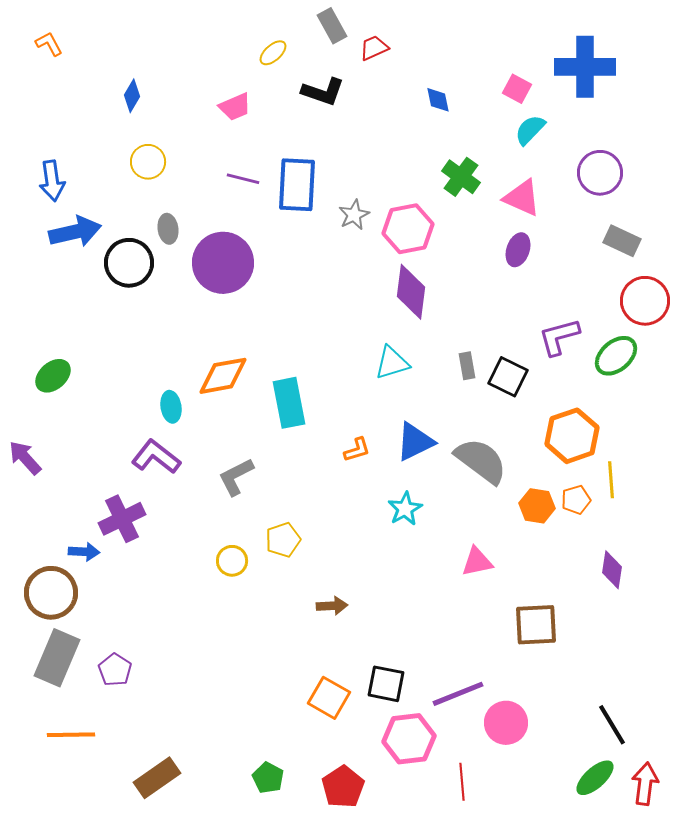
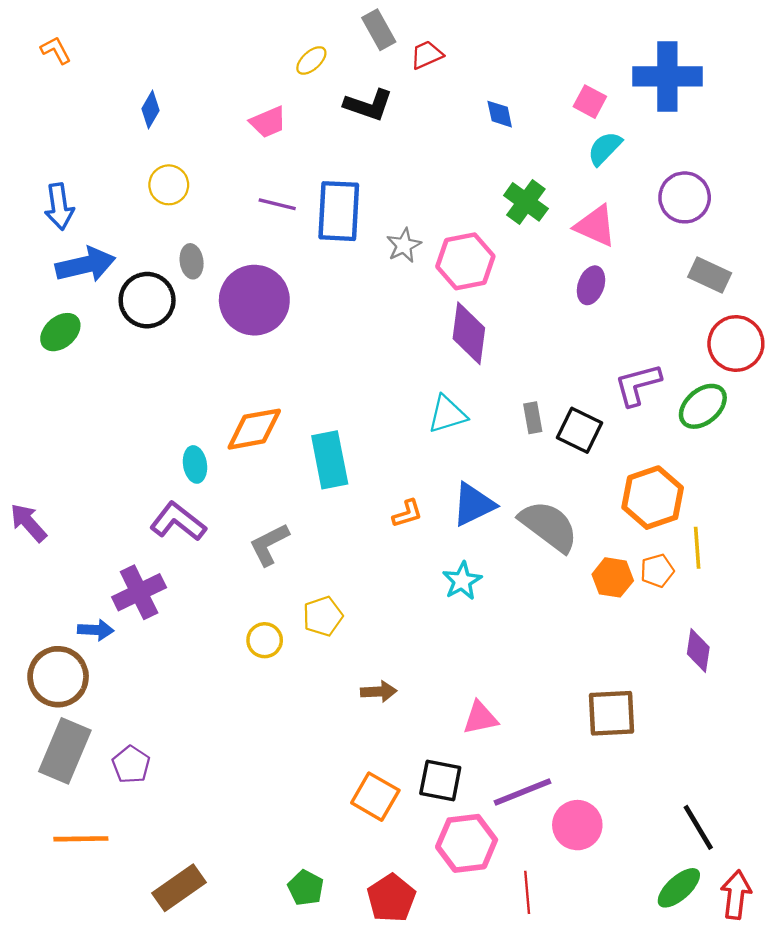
green ellipse: (53, 376) -> (60, 332), moved
pink triangle: (477, 562) -> (480, 718), moved

